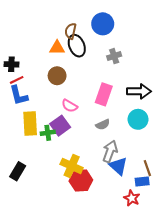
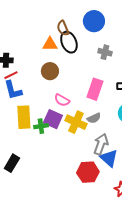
brown semicircle: (71, 31) -> (63, 28), turned -35
gray cross: (114, 56) -> (105, 52), turned 32
purple square: (60, 126) -> (53, 119), turned -30
yellow cross: (72, 166) -> (76, 122), moved
red hexagon: (81, 181) -> (88, 172), moved

